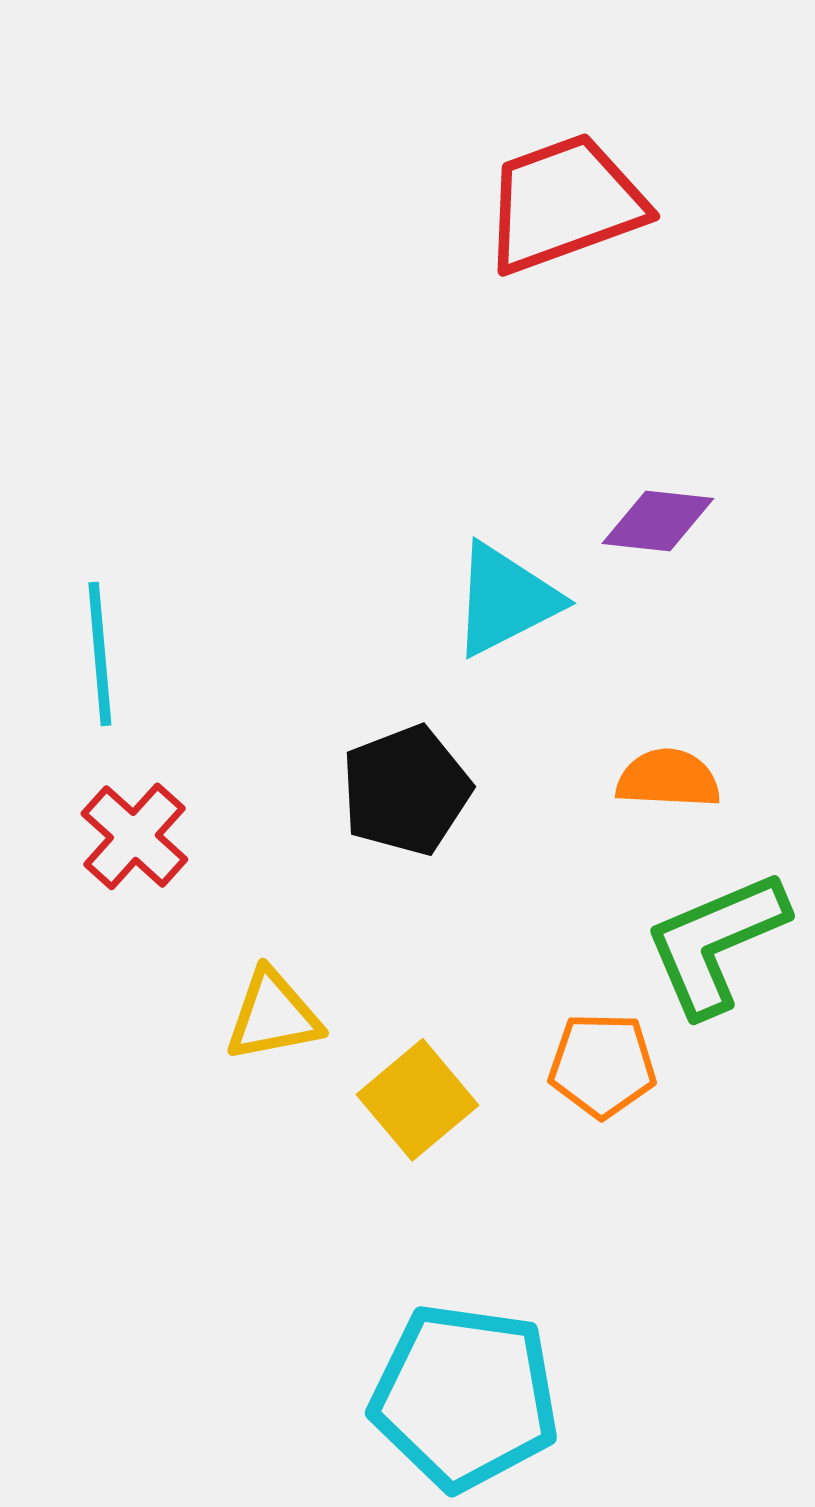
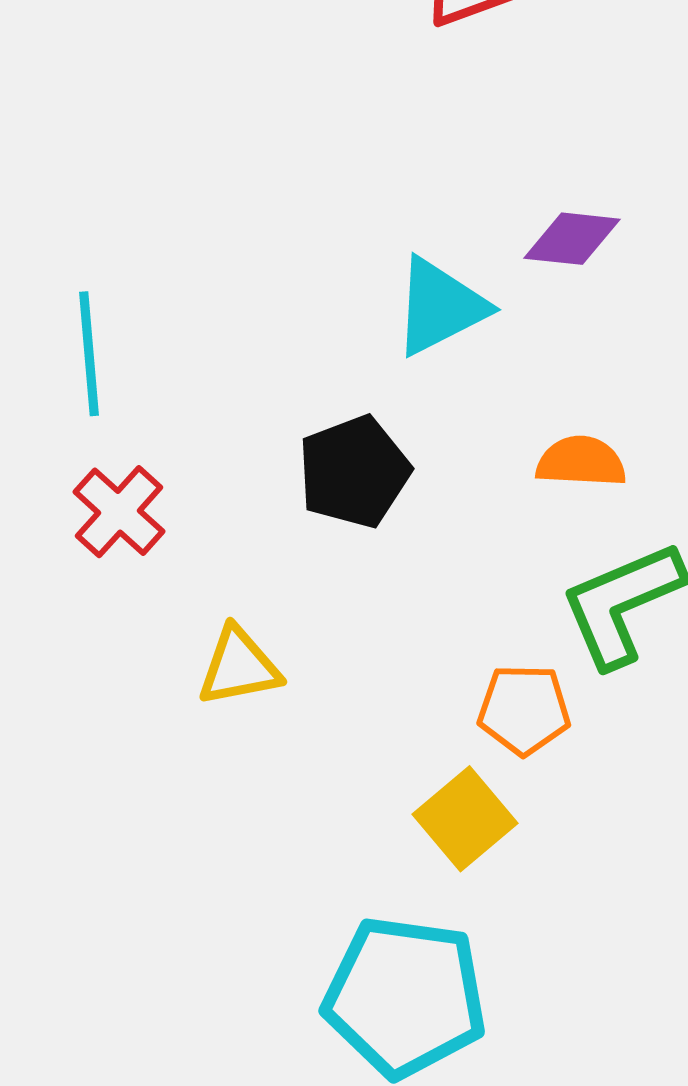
yellow square: (417, 1100) -> (465, 819), moved

